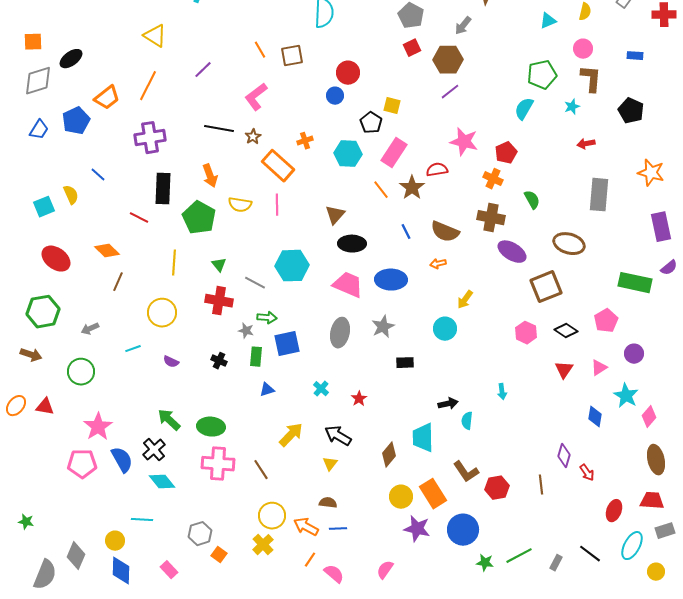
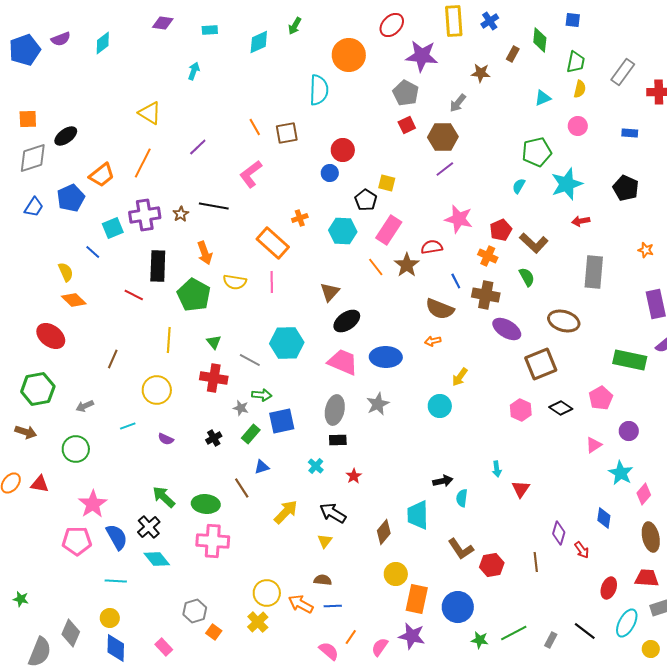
brown L-shape: (591, 79) -> (534, 243), moved, turned 128
cyan star: (572, 107) -> (567, 184), size x2.0
cyan semicircle: (524, 109) -> (519, 186), size x0.7
brown star: (253, 137) -> (181, 214), moved
orange star: (651, 173) -> (646, 250), size x0.6
cyan square: (44, 207) -> (113, 228), moved
blue line: (406, 232) -> (456, 281), moved
black ellipse: (352, 244) -> (347, 321), turned -36
orange diamond: (107, 251) -> (74, 300), moved
green rectangle: (256, 357) -> (251, 434), turned 36
black cross: (219, 361) -> (214, 438), turned 35
black rectangle: (405, 363) -> (338, 440), moved
red triangle: (564, 370) -> (521, 489), moved
blue diamond: (595, 417) -> (604, 518), moved
brown line: (261, 470) -> (242, 488), moved
orange rectangle: (433, 494) -> (417, 599), moved, turned 44
cyan line: (142, 520) -> (116, 581), moved
purple star: (417, 529) -> (412, 636), moved
orange line: (310, 560) -> (351, 637), moved

